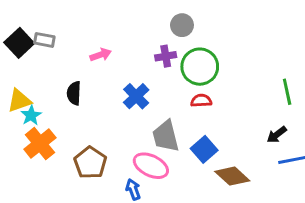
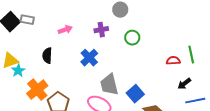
purple cross: (166, 56) -> (101, 30), moved
green circle: (200, 67) -> (132, 38), size x0.6
red semicircle: (201, 101) -> (173, 61), moved
orange cross: (40, 144) -> (37, 90), moved

